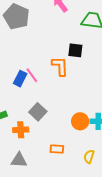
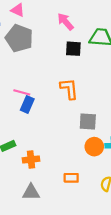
black square: (75, 50) -> (73, 49), moved
pink line: (32, 75) -> (22, 92), moved, turned -35
gray square: (38, 112) -> (88, 122), moved, turned -36

